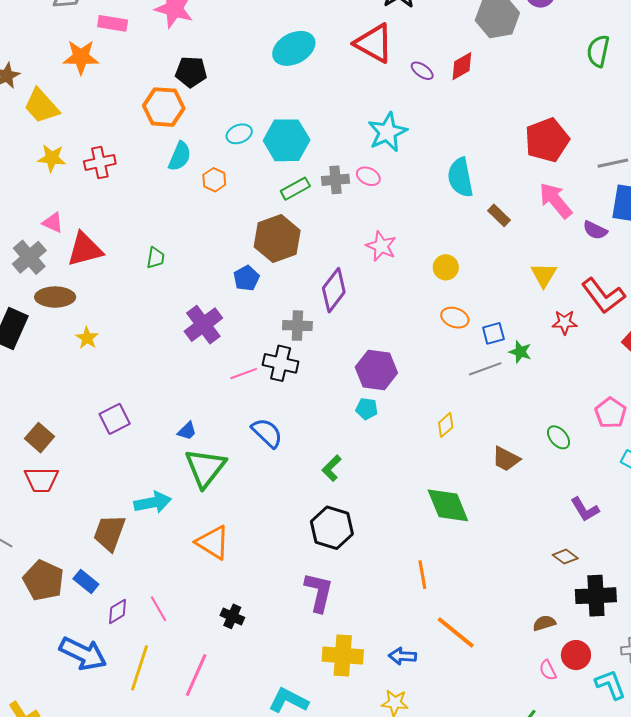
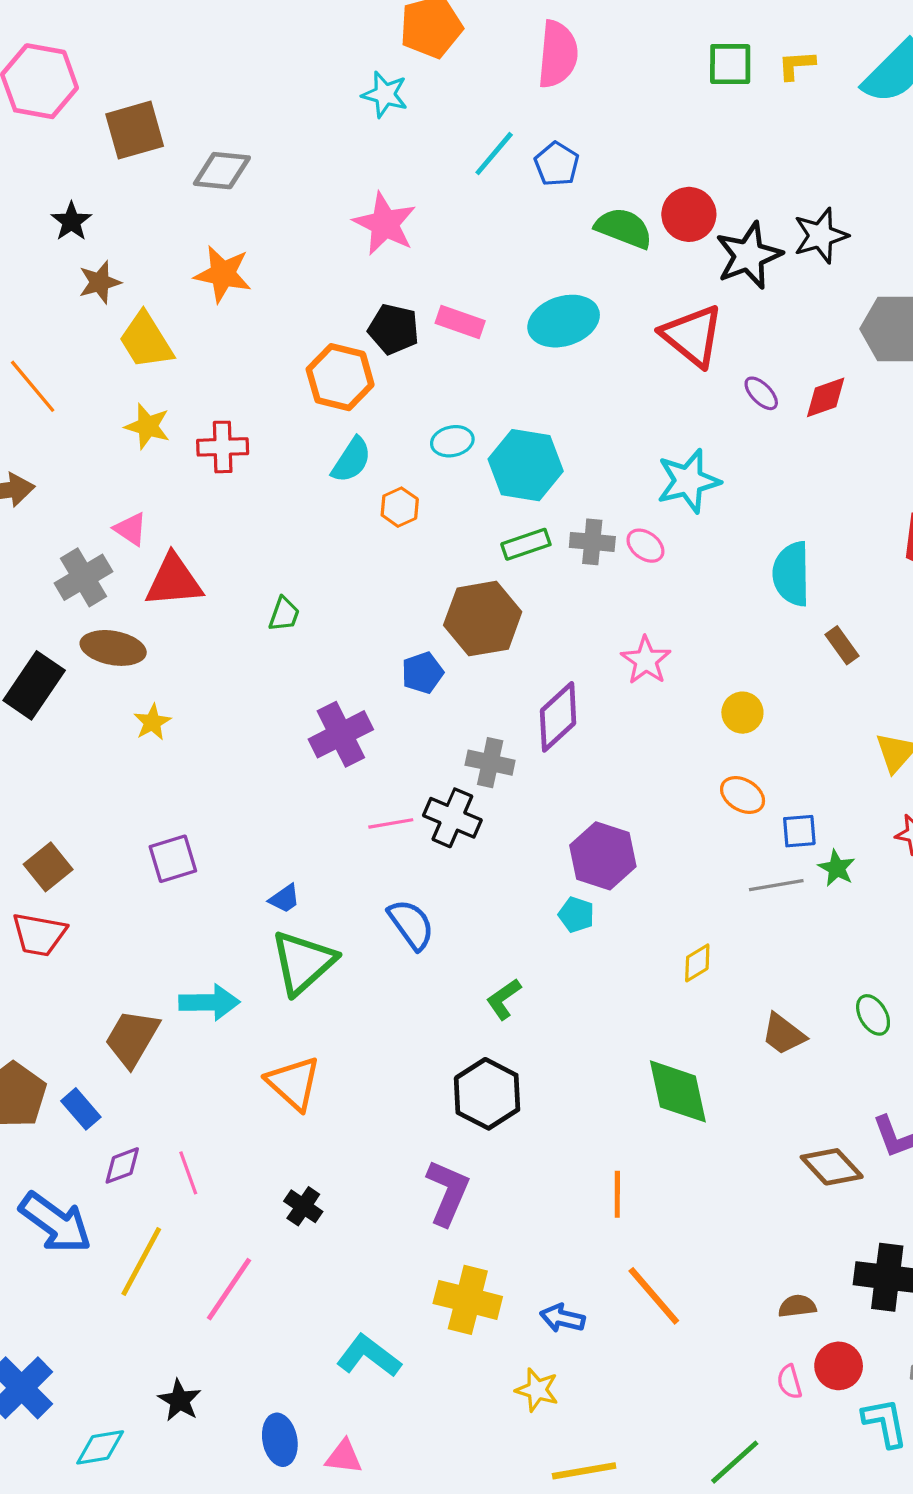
pink rectangle: (113, 23) -> (460, 322), moved
brown diamond: (565, 557) -> (832, 1167), moved, size x1.5

